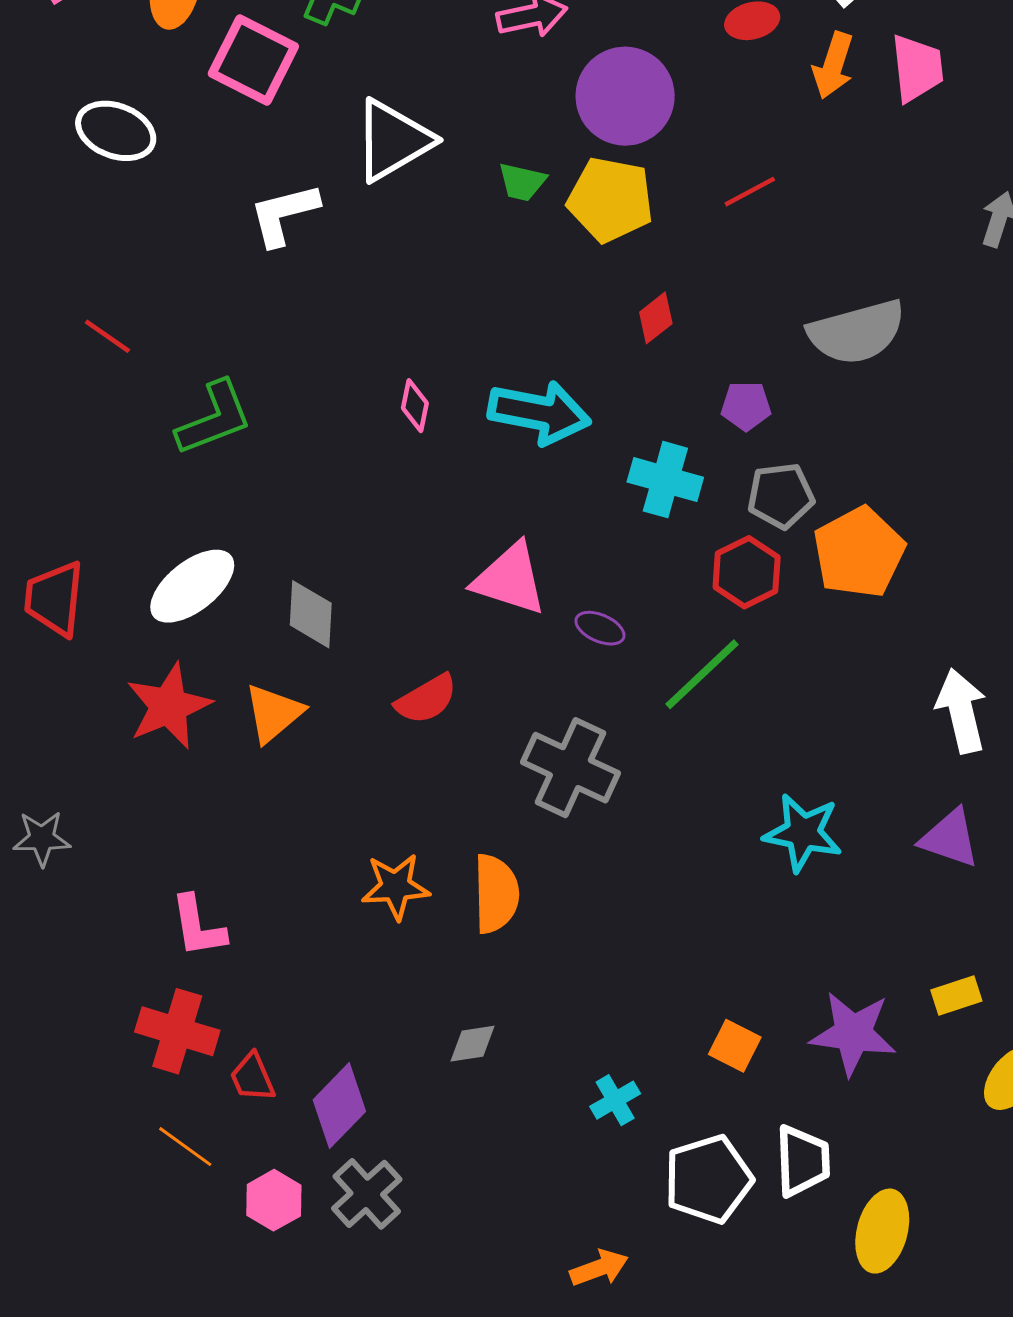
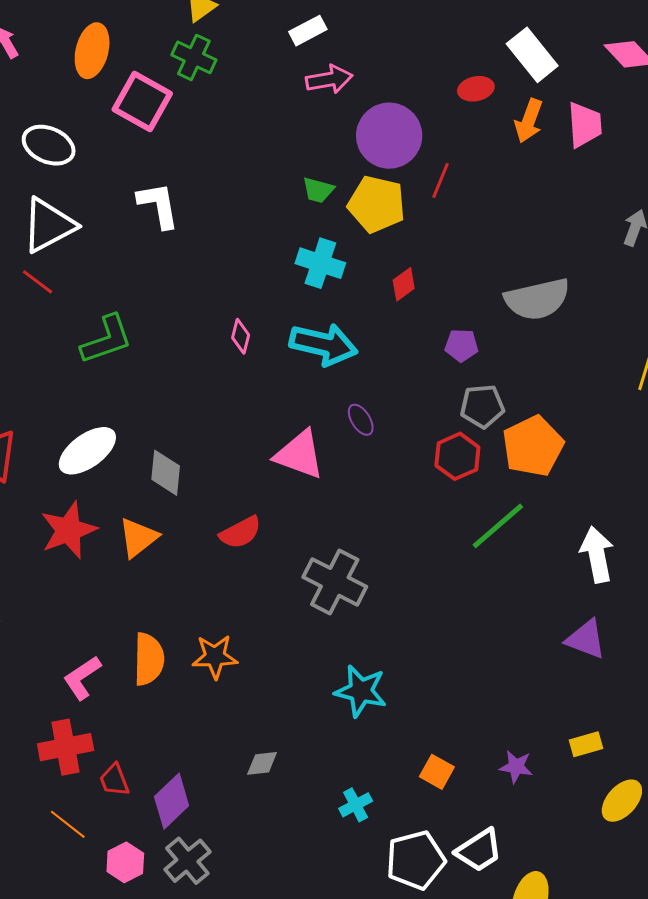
white triangle: (393, 140) -> (49, 225), moved
red line: (750, 192) -> (441, 181), moved, turned -42
white L-shape: (284, 214) -> (158, 205), turned 92
cyan cross: (665, 480) -> (320, 263), moved
purple ellipse: (600, 628) -> (361, 420), moved, turned 32
green line: (702, 674) -> (498, 526), moved
cyan star: (803, 833) -> (361, 691), moved
orange semicircle: (496, 894) -> (149, 659), moved
pink L-shape: (198, 926) -> (82, 678), turned 63
red cross: (177, 1031) -> (66, 747), turned -30
purple star: (853, 1033) -> (516, 767), size x0.6
white trapezoid: (803, 1161) -> (479, 850), turned 57

